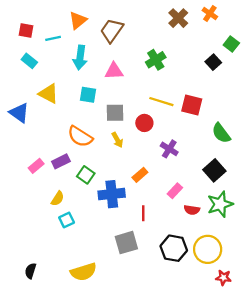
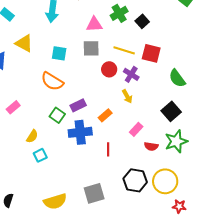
black square: (213, 62) -> (142, 21), moved
pink triangle: (114, 71) -> (94, 24), moved
cyan square: (88, 95) -> (59, 53), moved
gray square: (115, 113) -> (91, 48), moved
yellow arrow: (117, 140) -> (127, 96), moved
purple cross: (169, 149) -> (131, 74), moved
purple rectangle: (61, 161) -> (78, 105), moved
gray square: (126, 243) -> (94, 193), moved

